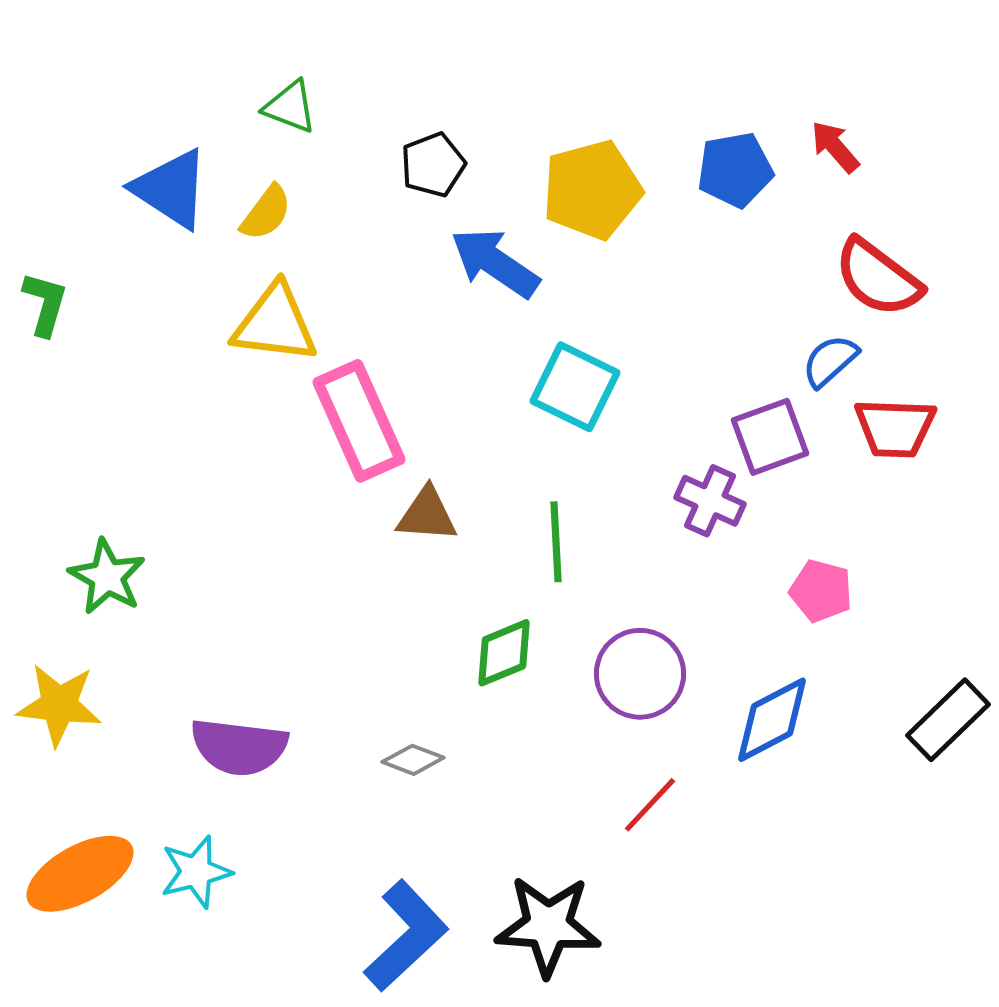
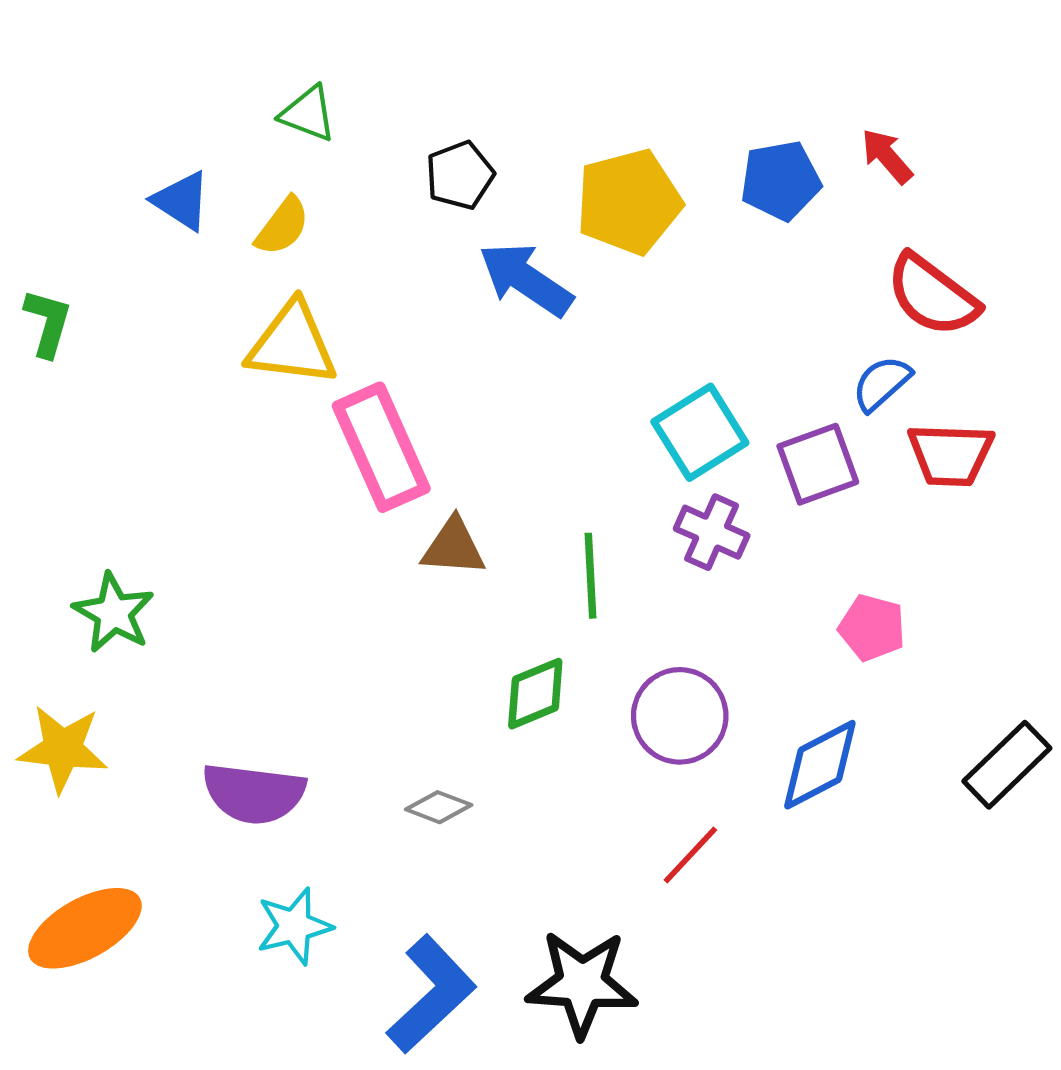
blue triangle: (171, 189) -> (182, 201), size x0.7
cyan square: (575, 387) -> (700, 432), moved, turned 32
purple cross: (710, 501) -> (712, 532), moved
cyan star: (196, 872) -> (294, 926), moved

